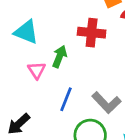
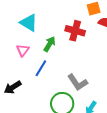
pink triangle: (37, 70) -> (23, 50), moved
blue line: (66, 99) -> (41, 68), moved

